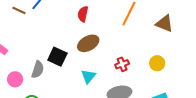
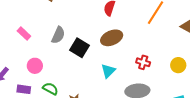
red cross: (122, 64) -> (143, 62), turned 32
gray semicircle: (38, 70) -> (58, 35), moved

